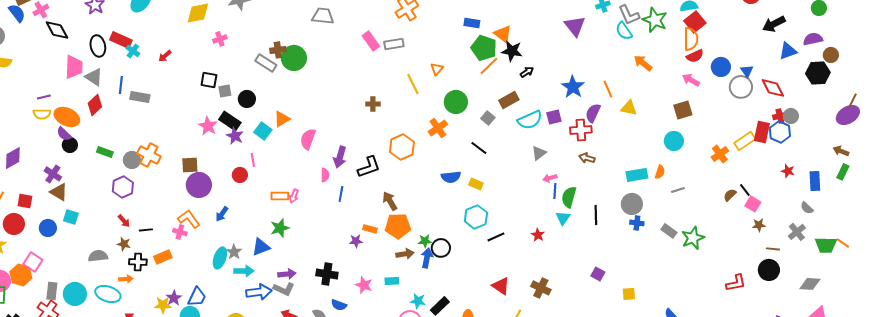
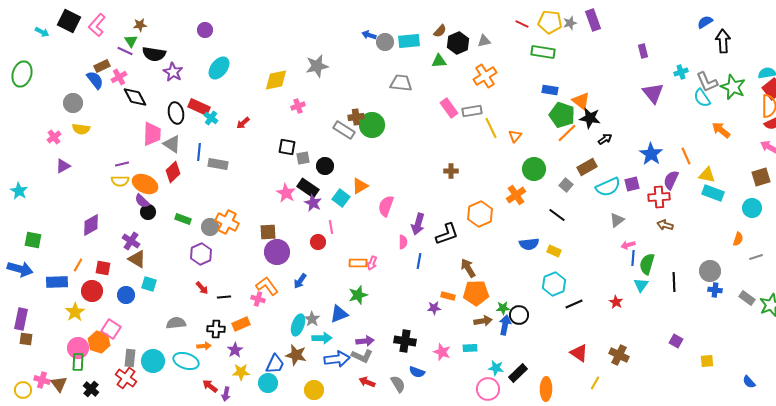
yellow line: (413, 84) -> (491, 128), moved
cyan rectangle: (637, 175) -> (713, 193), moved, turned 30
brown star: (124, 244) -> (296, 355), moved, size x1.5
purple star: (174, 298) -> (235, 350), moved

